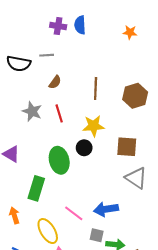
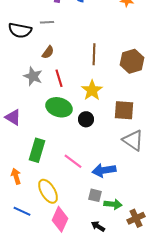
brown semicircle: (55, 82) -> (48, 52), moved
yellow star: (93, 126) -> (92, 90), turned -30
black circle: (84, 148) -> (86, 119), moved
green ellipse: (59, 160) -> (59, 107), moved, turned -60
pink line: (74, 213) -> (73, 161), moved

